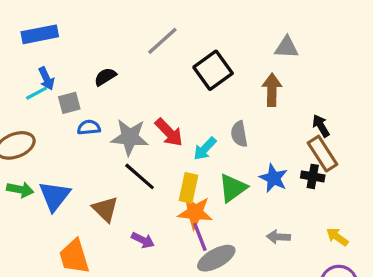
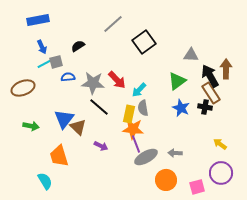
gray triangle: (287, 47) -> (191, 55), moved
brown arrow: (272, 90) -> (226, 69), moved
cyan line: (37, 93) -> (44, 64), moved
black arrow: (321, 126) -> (210, 76), size x1.6
gray semicircle: (239, 134) -> (143, 108), moved
green triangle: (233, 188) -> (177, 81), moved
green arrow: (20, 190) -> (31, 126), moved
blue triangle: (55, 196) -> (64, 119), moved
gray arrow: (278, 237) -> (175, 153), moved

